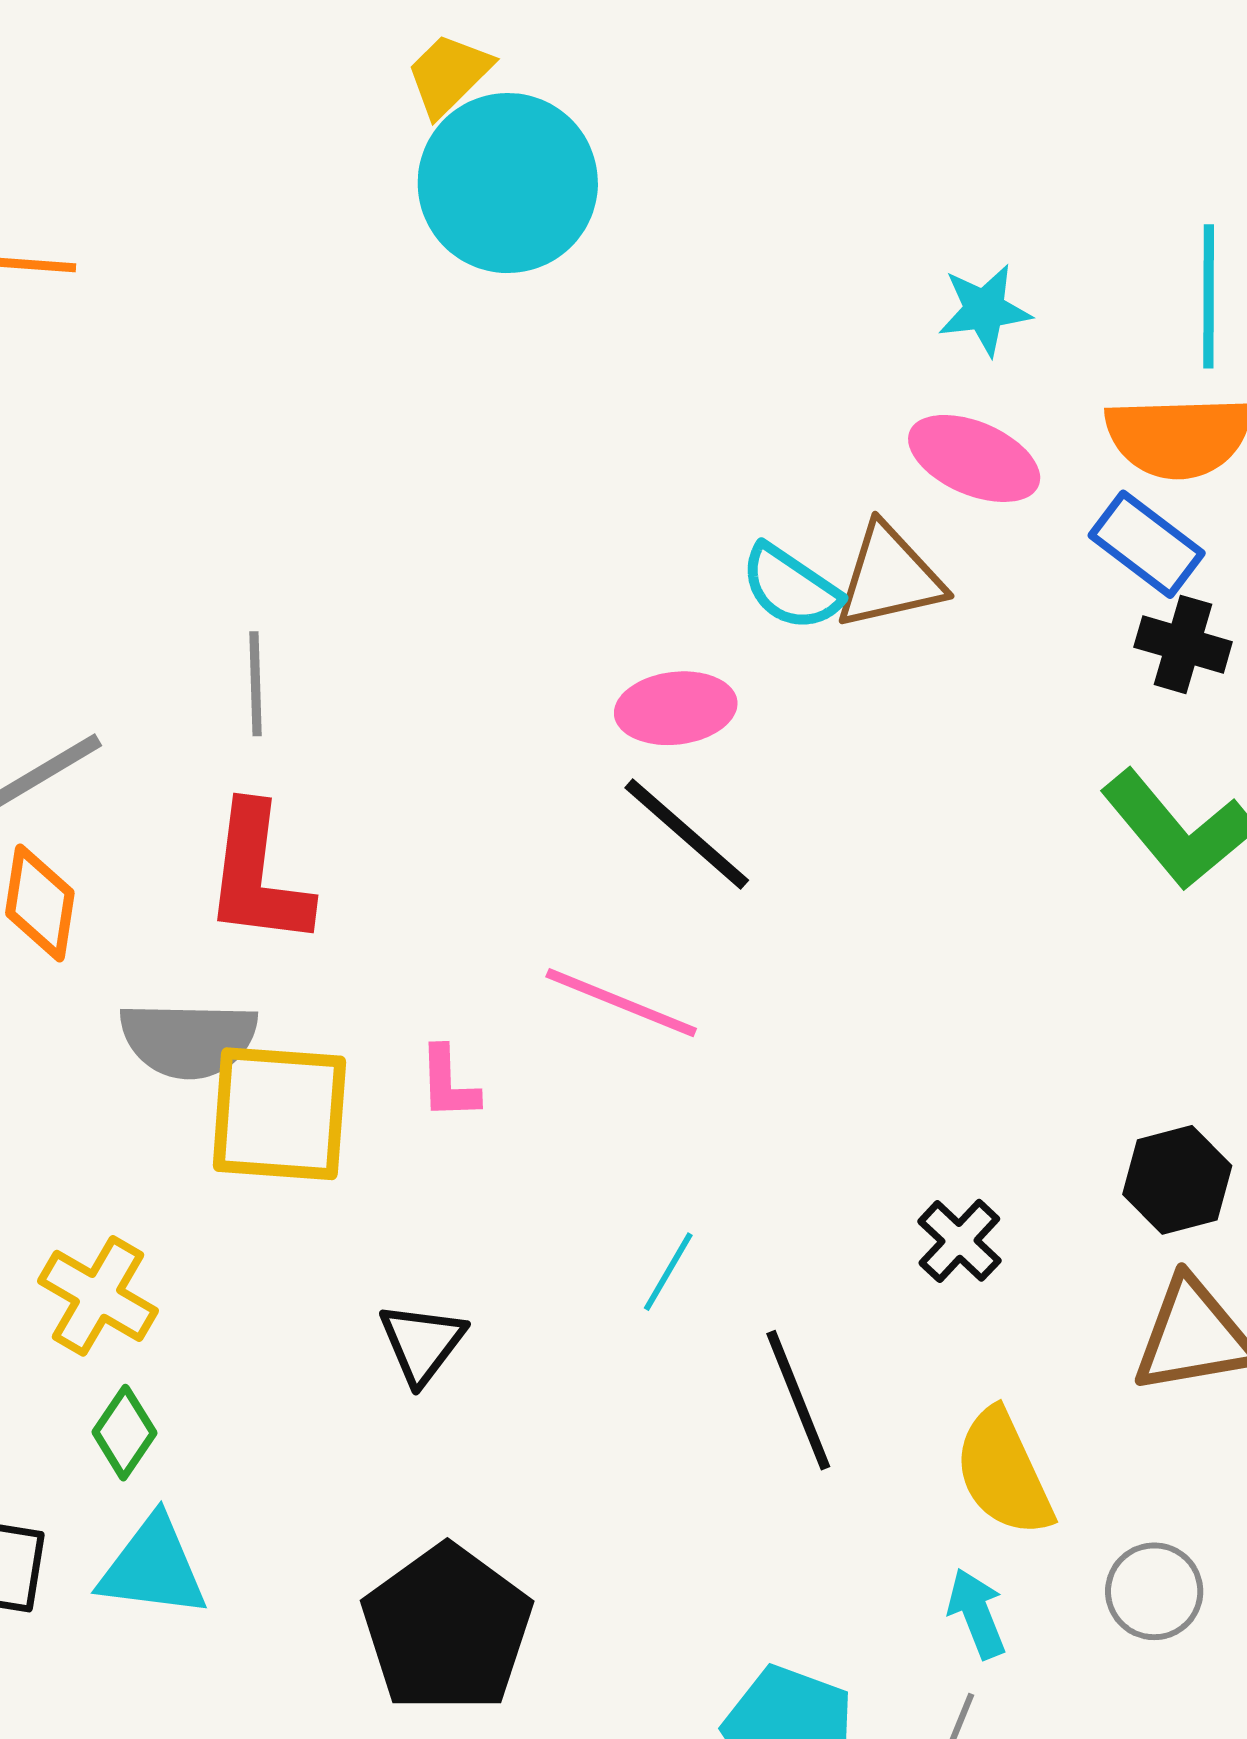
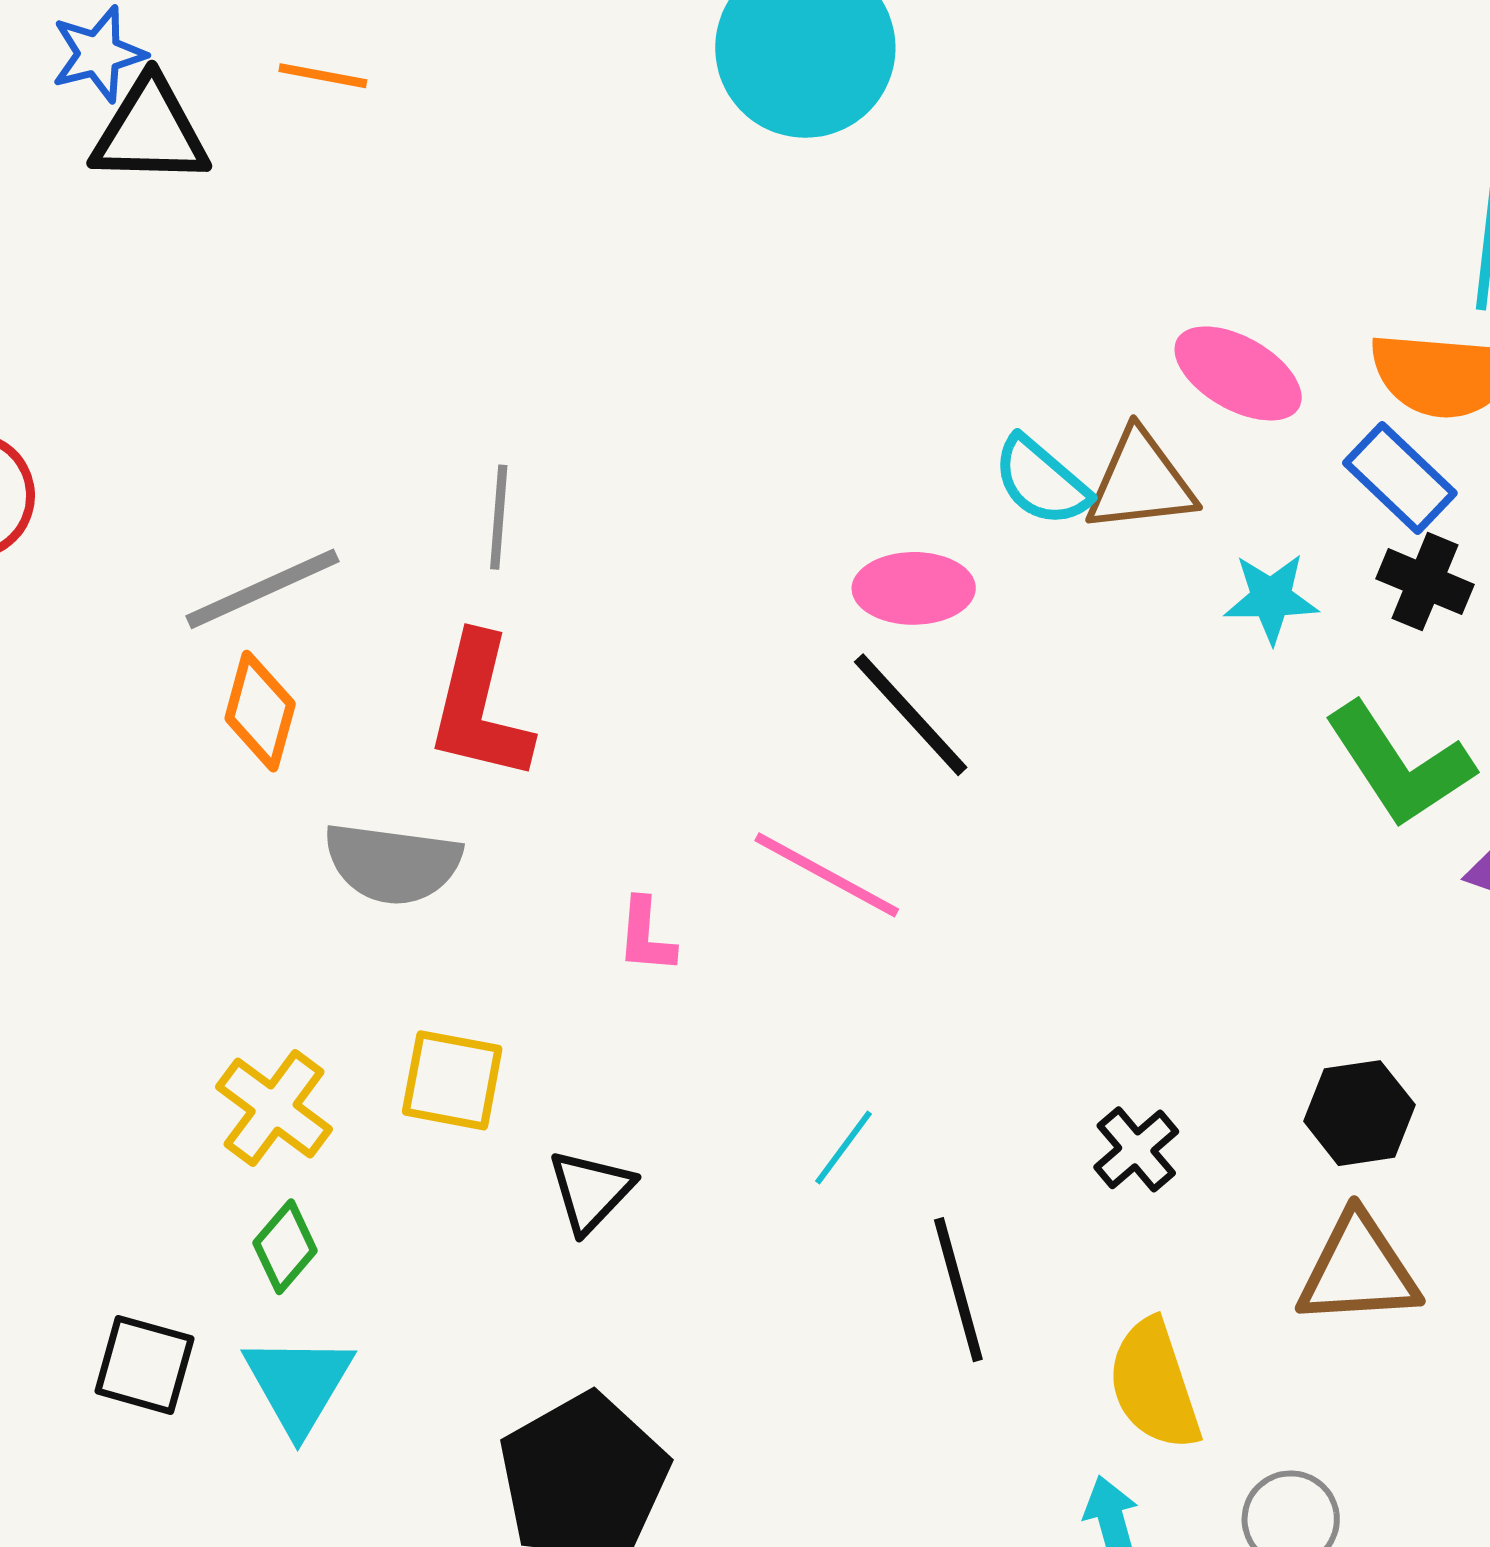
cyan star: (984, 310) -> (1271, 598), moved
yellow square: (279, 1114) -> (452, 1080), moved, size x0.7
cyan triangle: (153, 1567) -> (298, 1384), turned 47

